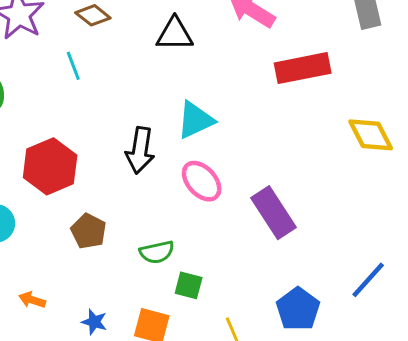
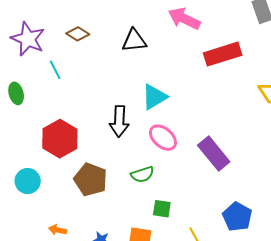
cyan line: (73, 66) -> (55, 70), moved
brown pentagon: (89, 231) -> (91, 180), size x1.4
green semicircle: (157, 252) -> (142, 174), moved

